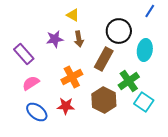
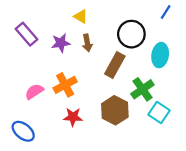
purple rectangle: (24, 54) -> (26, 34), moved
orange cross: (72, 77) -> (65, 85), moved
blue ellipse: (37, 112) -> (23, 131), moved

